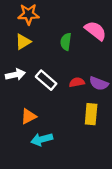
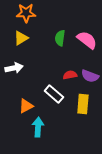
pink semicircle: (95, 31) -> (87, 40), moved
white rectangle: (46, 80) -> (54, 94), moved
cyan arrow: (42, 139) -> (38, 127), turned 108

